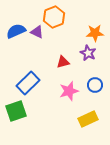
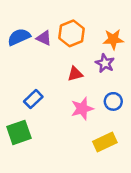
orange hexagon: (54, 17) -> (71, 33), moved
blue rectangle: (28, 83) -> (33, 99), size x0.7

